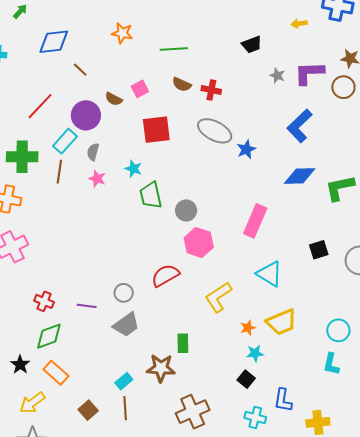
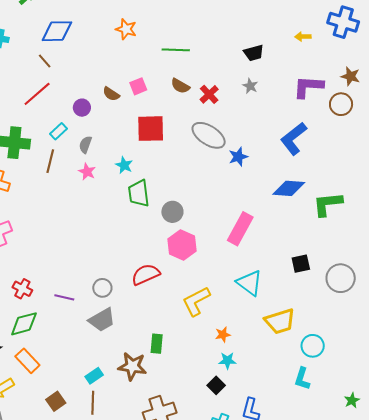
brown line: (80, 70) -> (45, 61), moved
gray star: (277, 76) -> (250, 86), moved
red cross: (211, 90) -> (209, 94), turned 30
purple circle: (86, 115) -> (82, 108), size x0.6
cyan rectangle: (65, 141) -> (59, 131), size x0.7
yellow trapezoid: (282, 322) -> (280, 321), moved

